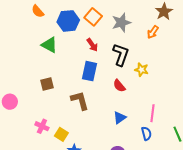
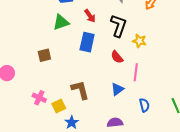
green triangle: (49, 45) -> (61, 22), moved, turned -48
brown L-shape: (80, 100) -> (80, 90), moved
pink line: (152, 113) -> (136, 72), moved
yellow square: (61, 134) -> (59, 106), turned 32

